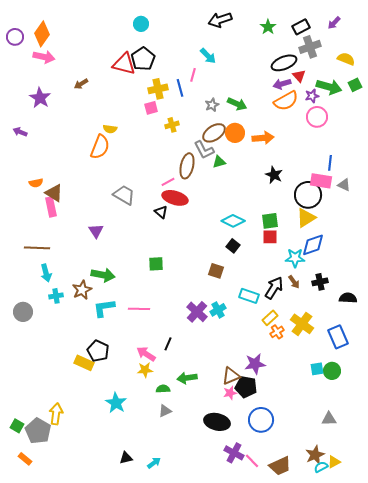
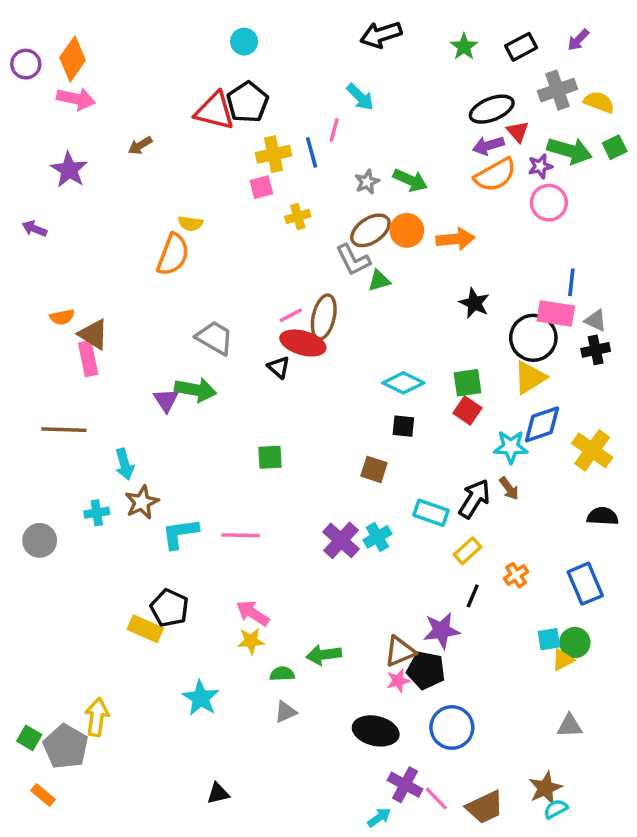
gray cross: (310, 47) -> (558, 90), moved
brown ellipse: (187, 166) -> (324, 317), moved
red square: (270, 237) -> (467, 411), turned 35
black square: (233, 246) -> (403, 426), turned -32
cyan arrow: (46, 273) -> (125, 464), moved
green arrow: (103, 275) -> (196, 390), moved
black cross: (320, 282) -> (596, 350), moved
yellow cross: (302, 324) -> (592, 450), moved
orange cross: (277, 332) -> (516, 575), moved
black line: (168, 344) -> (473, 596), moved
yellow triangle: (334, 462) -> (563, 660), moved
cyan arrow: (154, 463) -> (379, 818), moved

